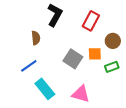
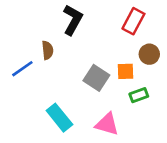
red rectangle: (91, 21) -> (133, 21), moved
blue line: (29, 66) -> (22, 69), moved
green rectangle: (112, 67) -> (139, 95), moved

